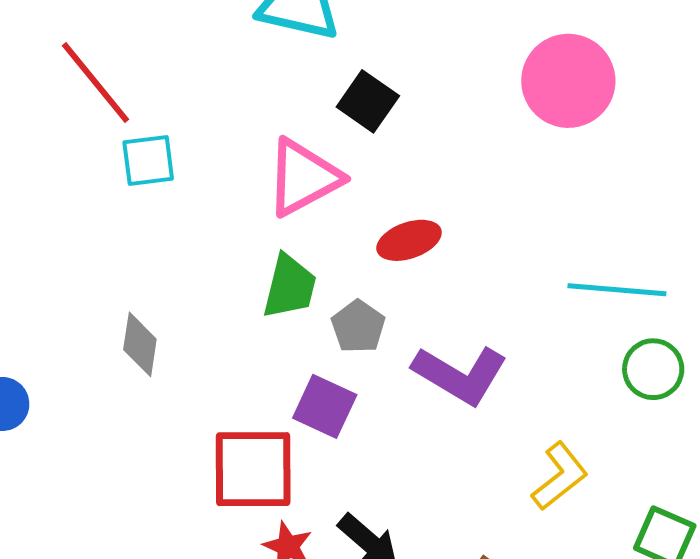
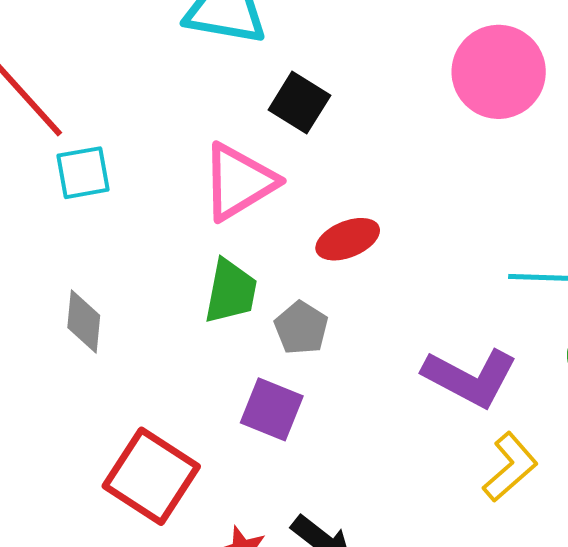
gray diamond: (140, 344) -> (84, 322), moved
purple L-shape: (460, 375) -> (470, 378), moved
red square: (253, 469) -> (151, 476), moved, turned 36

